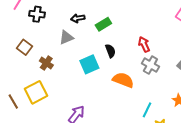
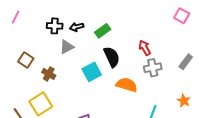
black cross: (37, 14) -> (55, 26), moved
black semicircle: (110, 51) -> (112, 57), size x1.5
gray cross: (150, 65) -> (153, 68), turned -36

